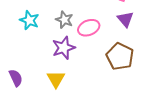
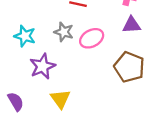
purple triangle: (125, 19) -> (131, 25), turned -48
purple star: (64, 48) -> (42, 66), moved

